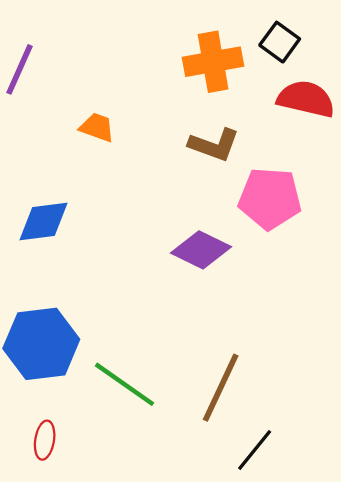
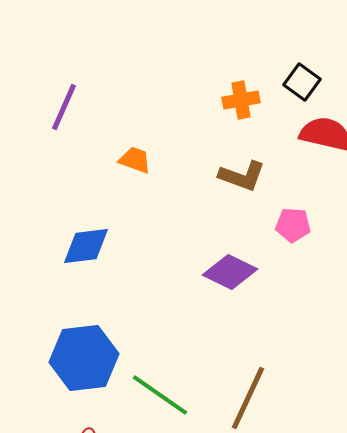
orange cross: (213, 62) -> (241, 100), size x0.7
pink pentagon: (270, 198) -> (293, 225), size x0.6

